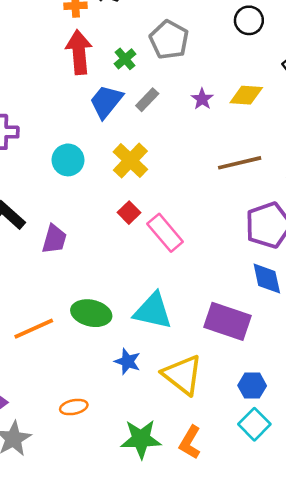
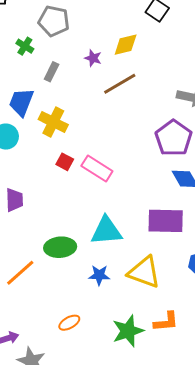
blue trapezoid: (106, 102) -> (21, 102), moved
brown line: (240, 163) -> (120, 84), moved
orange L-shape: (190, 442) -> (166, 322), turned -108

